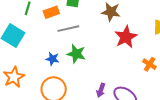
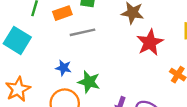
green star: (76, 54) -> (89, 82), moved

